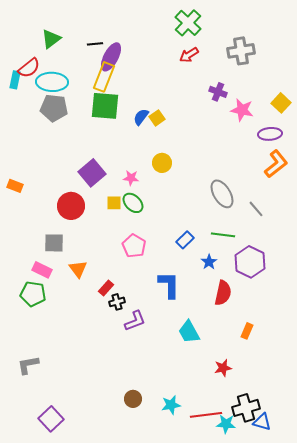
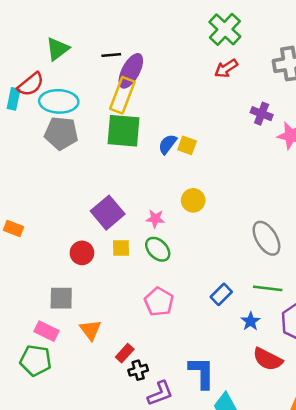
yellow square: (157, 118) -> (187, 145), turned -35
yellow square: (114, 203) -> (121, 248), moved
red circle: (71, 206) -> (82, 253), size x0.7
blue L-shape: (169, 285) -> (202, 373), moved
red semicircle: (223, 293) -> (268, 359), turned 105

